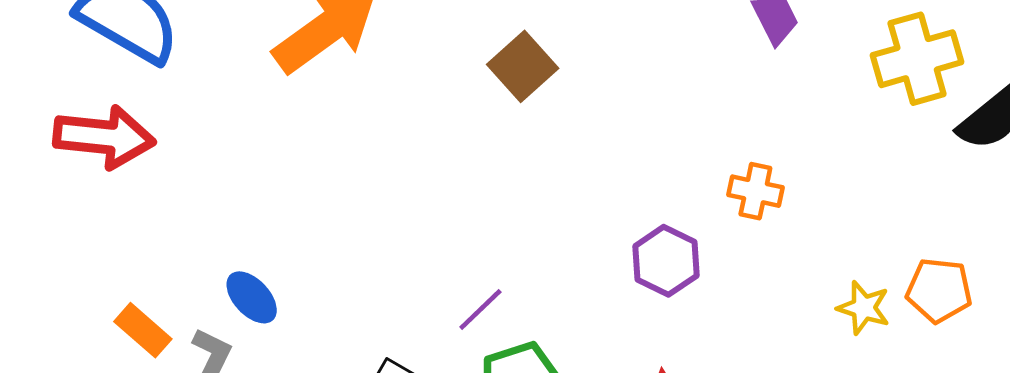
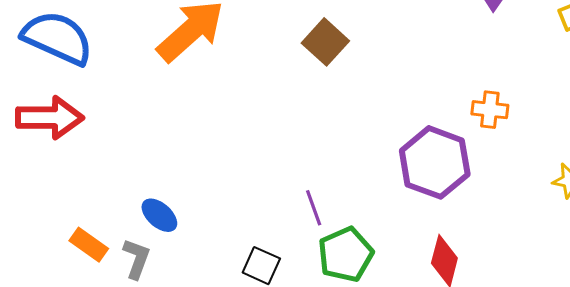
purple hexagon: (666, 261) -> (435, 162), size x1.5
purple line: (480, 309) -> (314, 208), turned -60

